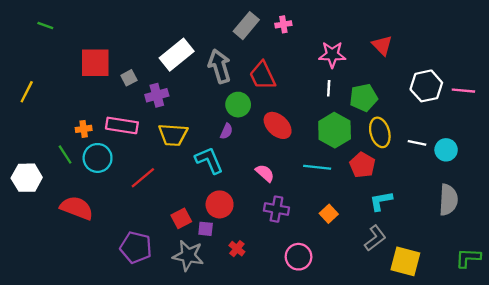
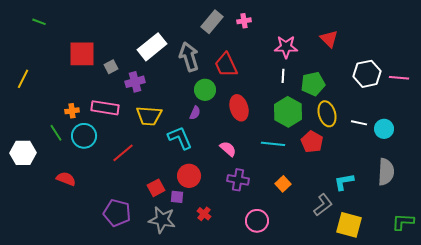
red ellipse: (278, 125) -> (239, 108), turned 30
cyan L-shape: (381, 201) -> (344, 182), moved
red semicircle: (77, 208) -> (66, 179), size x0.7

